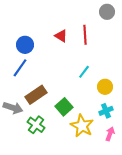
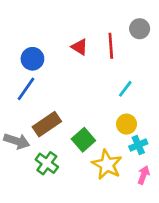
gray circle: (107, 12) -> (140, 29), moved
cyan line: (84, 72) -> (125, 89), moved
yellow circle: (105, 87) -> (127, 124), moved

